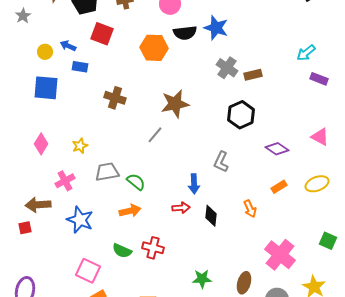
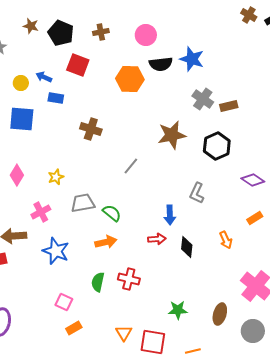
brown star: (175, 104) -> (172, 135), moved
green semicircle: (122, 251) -> (98, 282), turned 78
pink square: (88, 271) -> (64, 302), size x0.7

